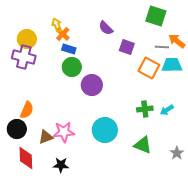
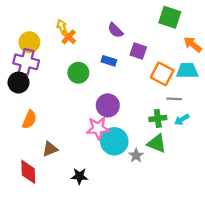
gray line: (162, 47) -> (174, 99), moved
blue rectangle: (69, 49) -> (109, 61), moved
purple circle: (92, 85) -> (108, 105), moved
black circle: (17, 129) -> (19, 83), moved
pink star: (64, 132) -> (98, 128), moved
green triangle: (143, 145) -> (157, 143), moved
gray star: (177, 153) -> (136, 155), moved
black star: (61, 165) -> (79, 176), moved

